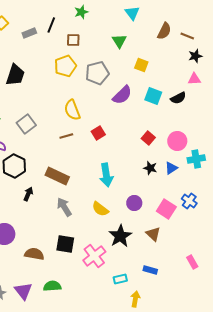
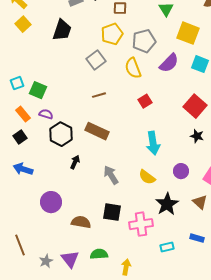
yellow square: (141, 65) -> (188, 33), size x1.6
black trapezoid: (15, 75) -> (62, 30), moved
yellow semicircle: (72, 110) -> (133, 68), moved
gray square: (26, 124) -> (96, 60), moved
brown line: (66, 136) -> (99, 95), moved
red square: (148, 138) -> (195, 106), size x1.6
brown rectangle: (57, 176) -> (97, 131), moved
pink cross: (94, 256) -> (141, 224), turned 30
yellow arrow: (135, 299) -> (126, 267), moved

